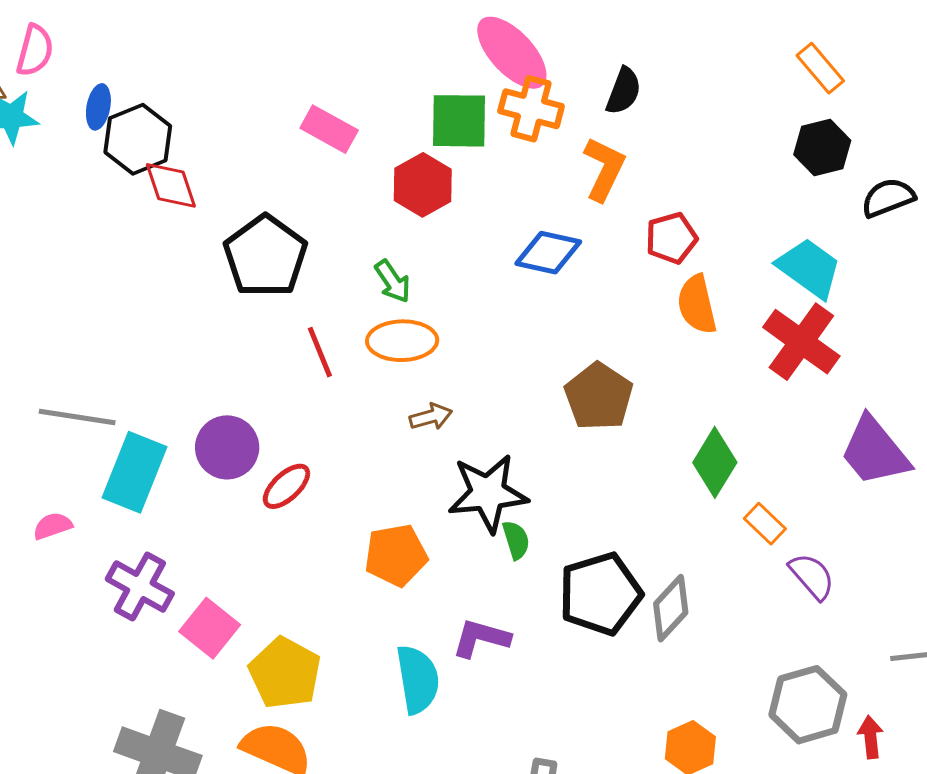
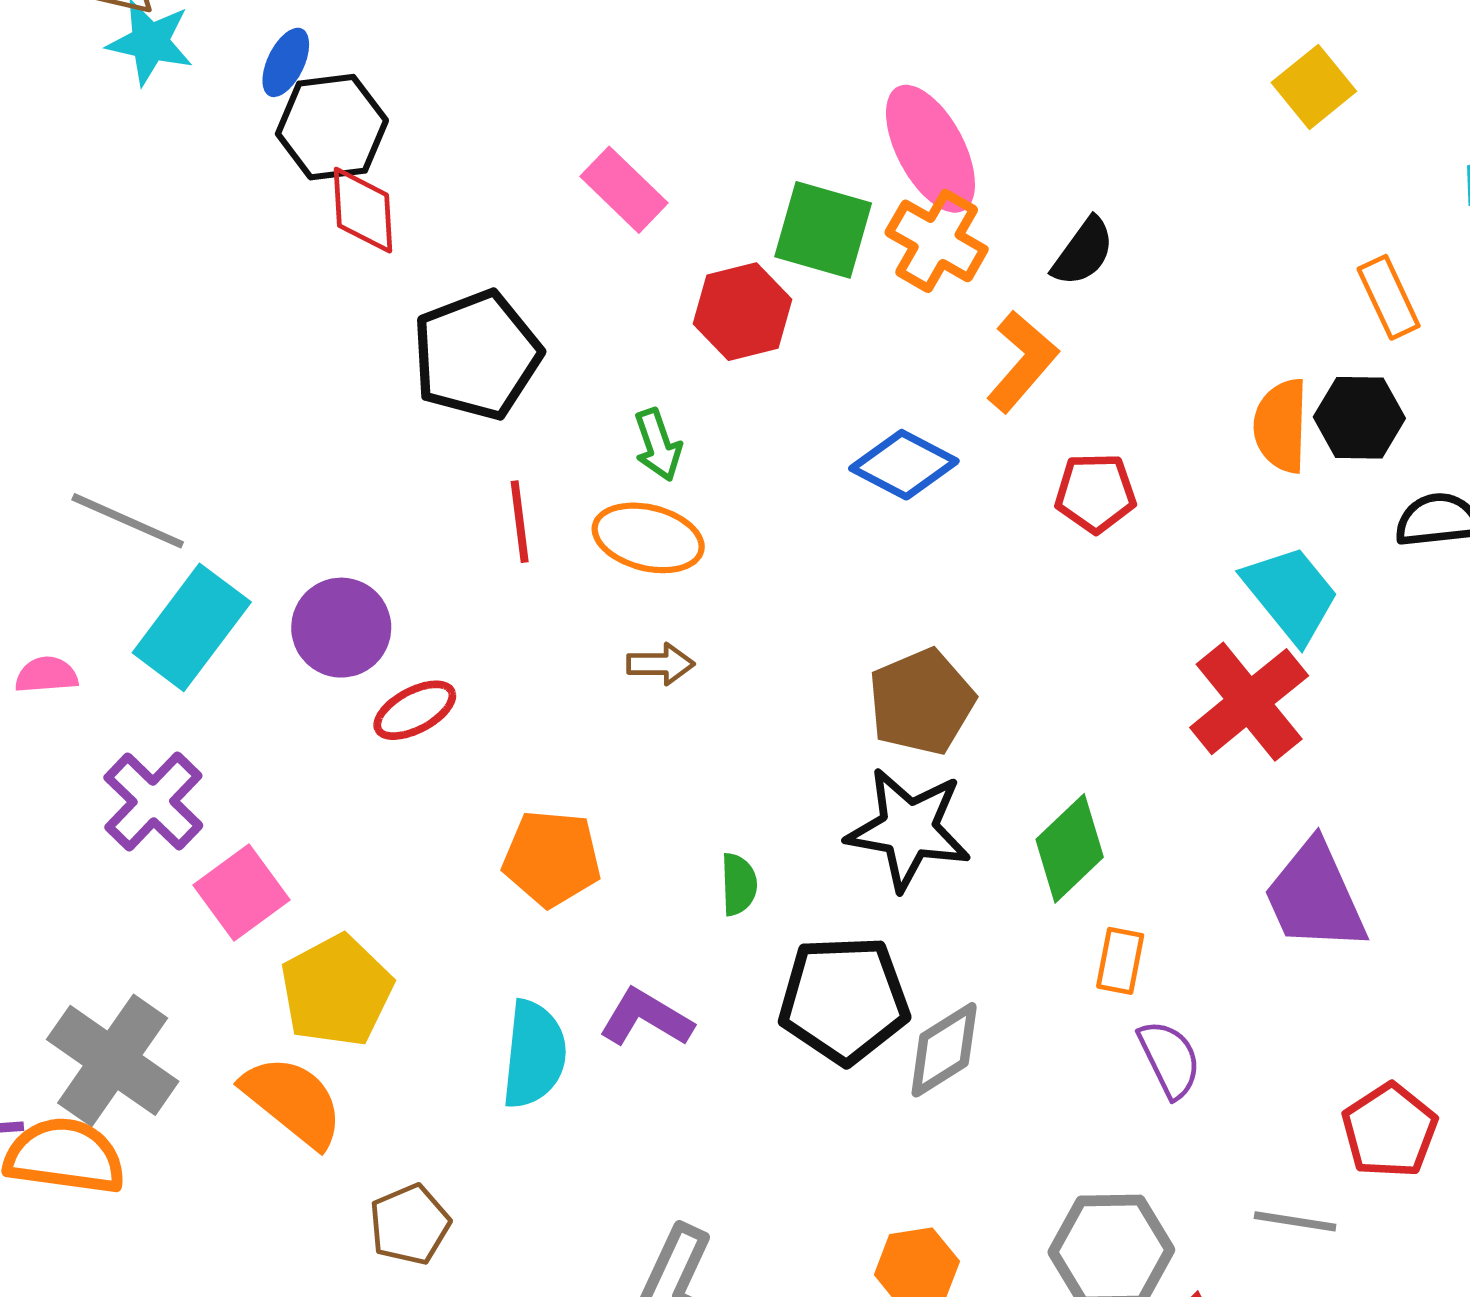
orange semicircle: (697, 304) -> (1281, 426), moved
black star: (488, 493) -> (909, 829), moved
orange rectangle: (765, 524) -> (1120, 961), turned 42

